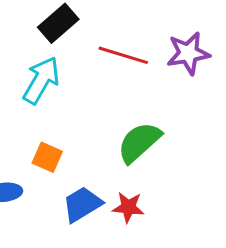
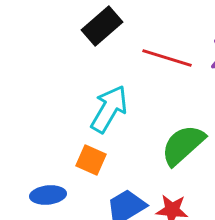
cyan arrow: (41, 80) -> (109, 109), moved

